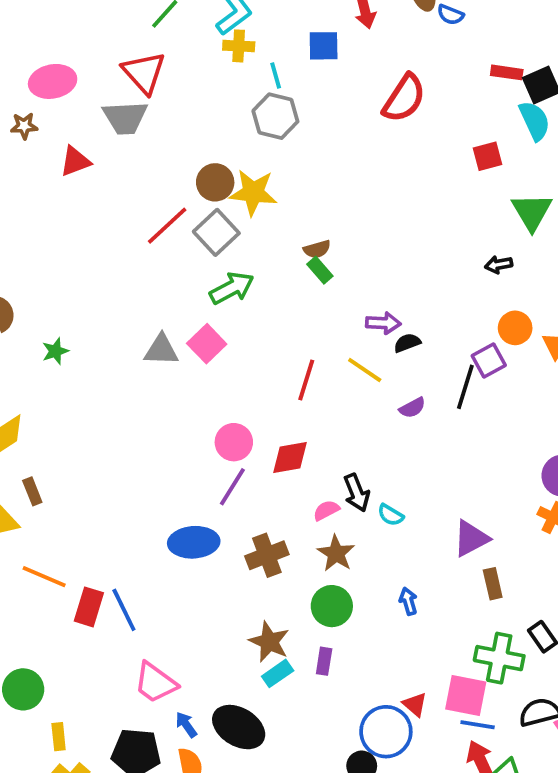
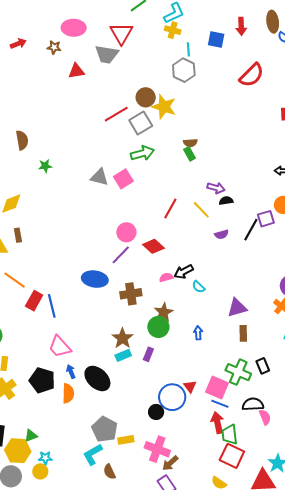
red diamond: (290, 458) -> (153, 246), turned 40
black arrow: (357, 493) -> (184, 272), turned 72
brown star: (336, 553) -> (164, 312), moved

